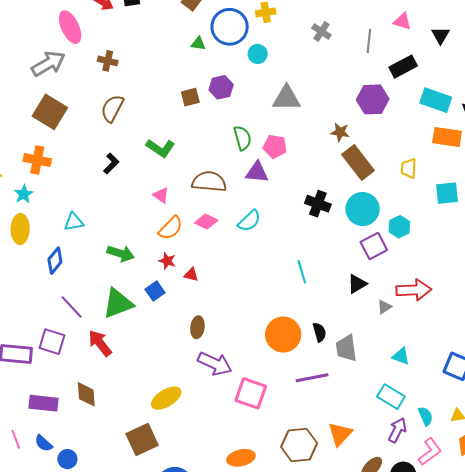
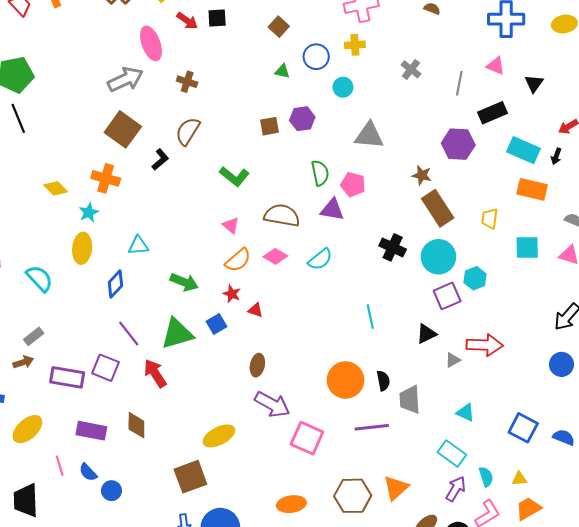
blue circle: (230, 27) -> (316, 57), size x0.7
black L-shape: (111, 163) -> (160, 160), moved

